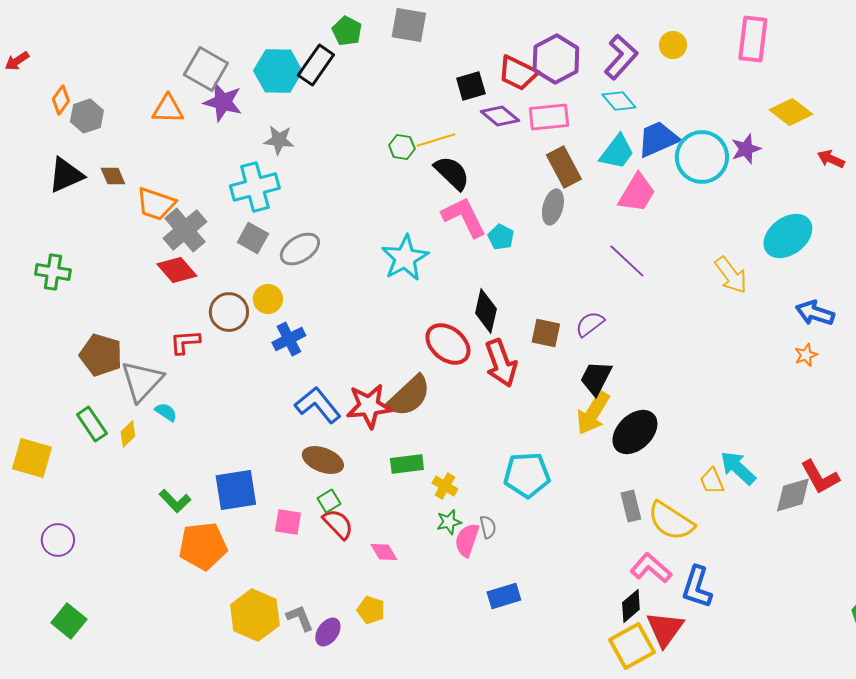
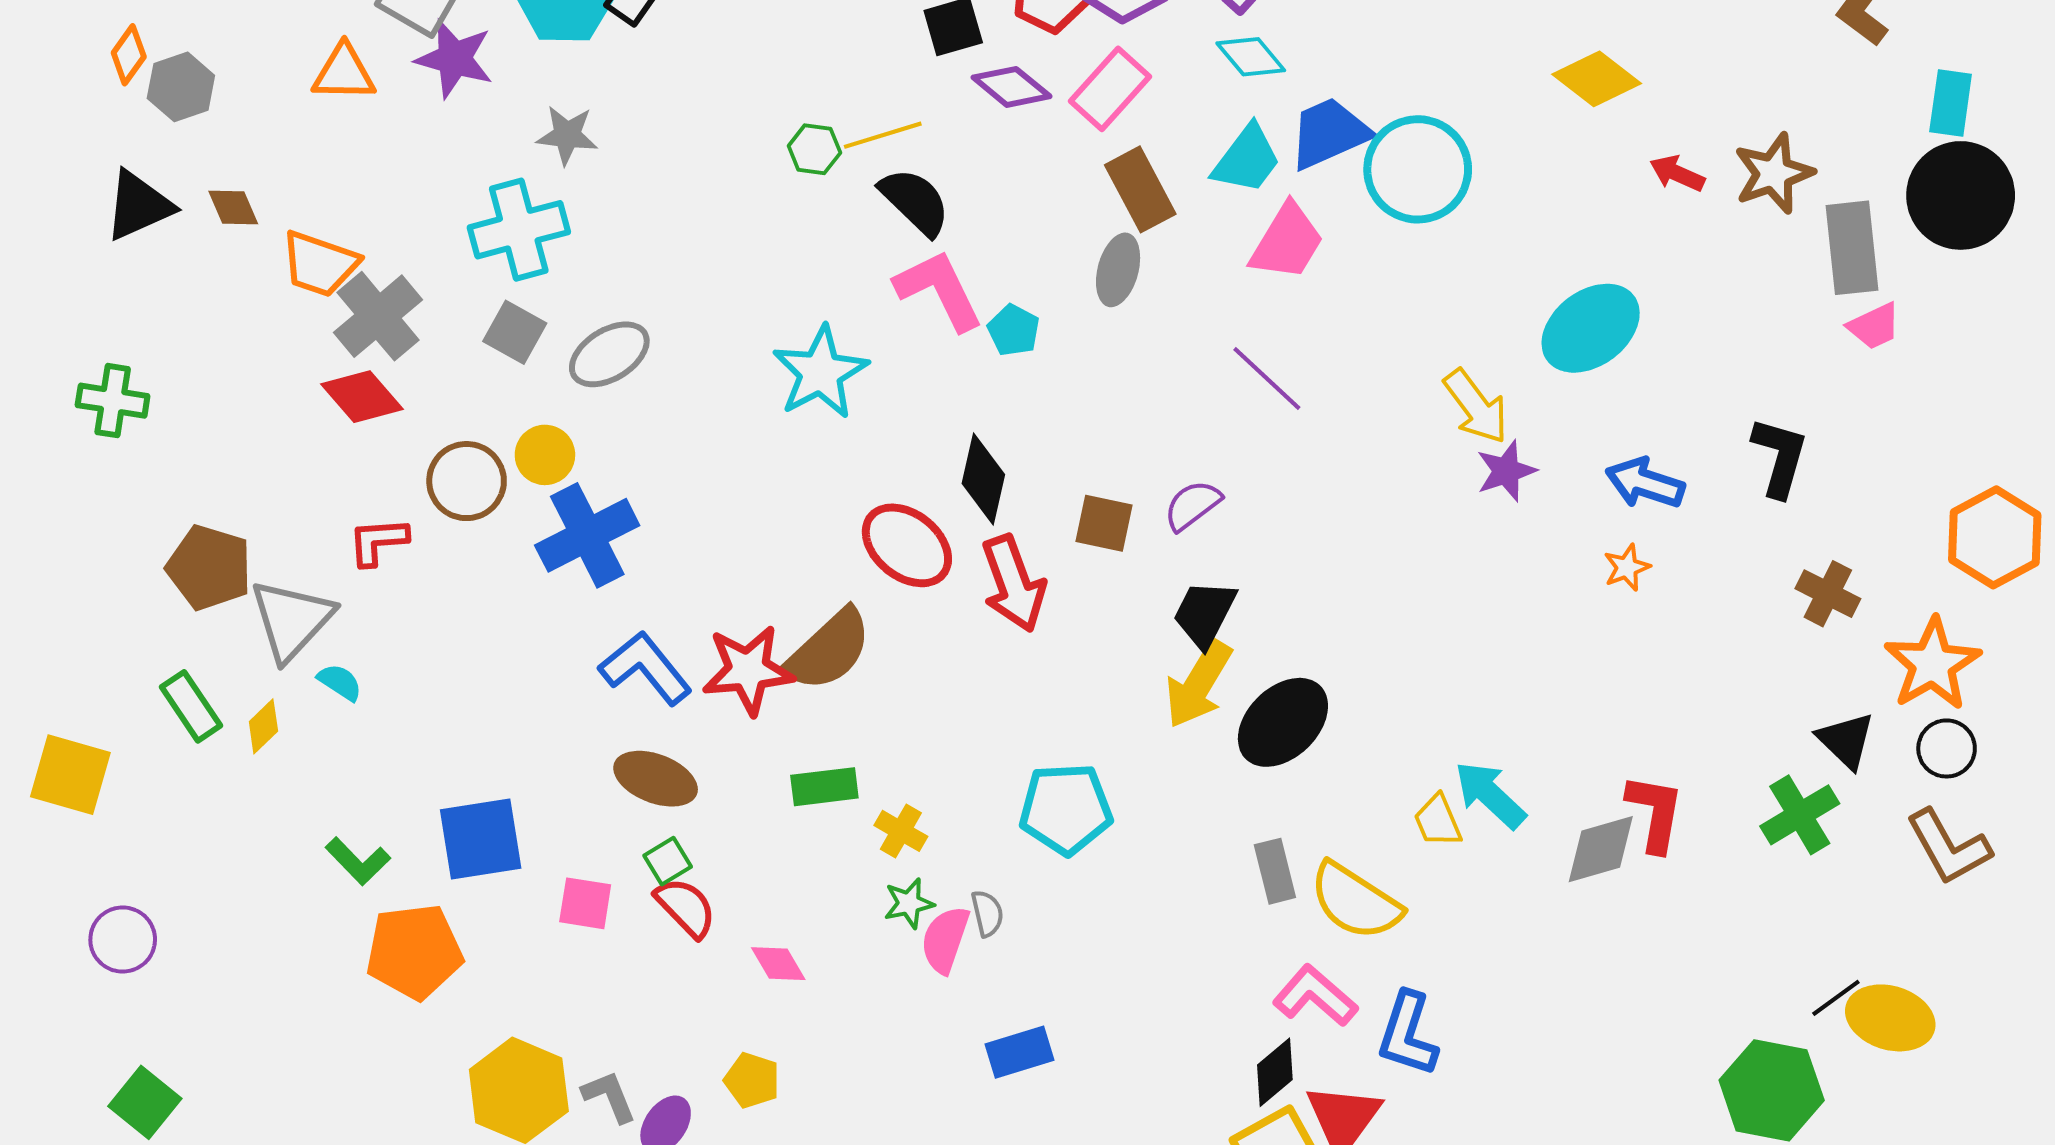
pink rectangle: (549, 117) -> (1110, 89), turned -42
purple star: (746, 149) -> (1506, 471), moved
blue cross: (289, 339) -> (587, 535), size x1.5
red L-shape: (820, 477) -> (1655, 813), turned -141

